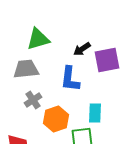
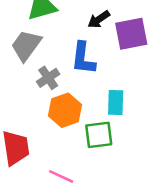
gray trapezoid: (26, 69) -> (26, 45), turned -48
gray cross: (33, 100) -> (48, 78), moved

